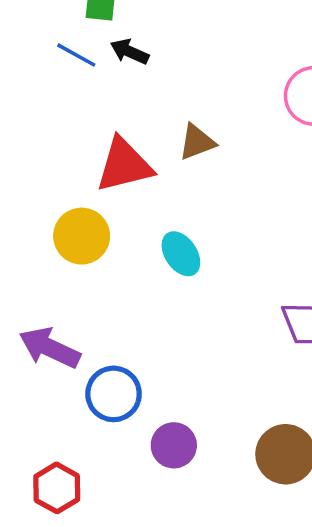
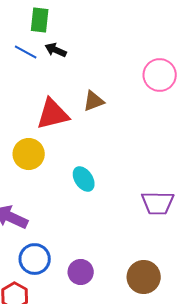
cyan ellipse: (181, 254) -> (84, 179), moved
blue circle: (114, 394) -> (35, 259), moved

